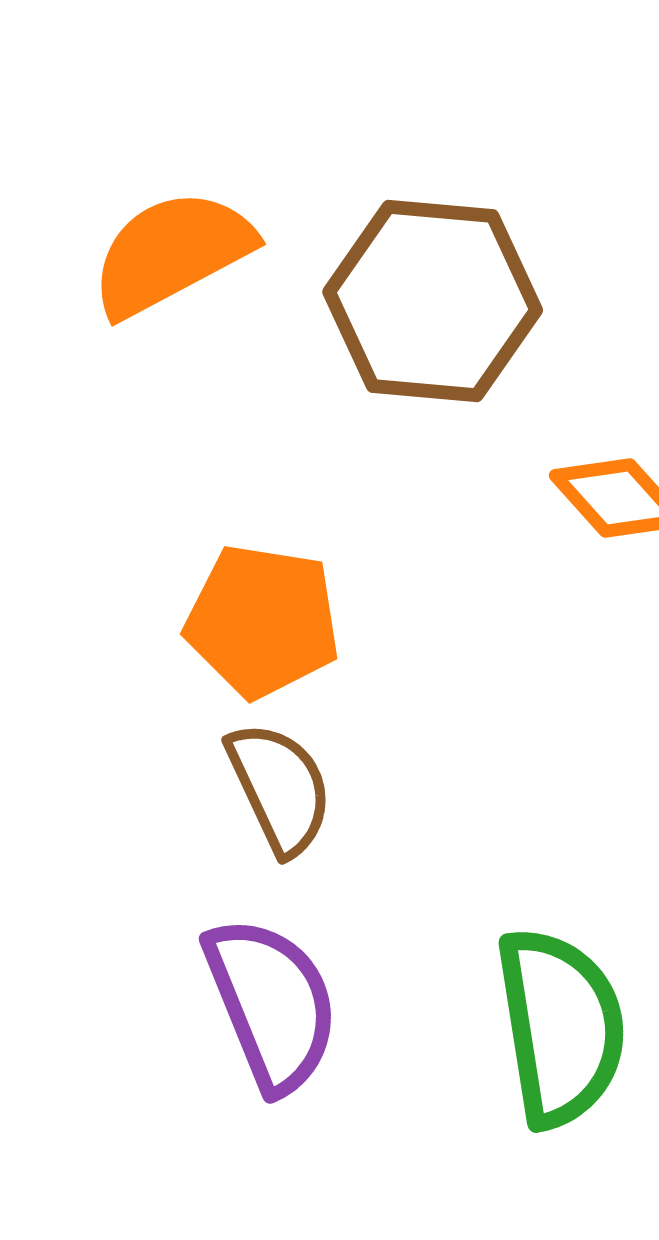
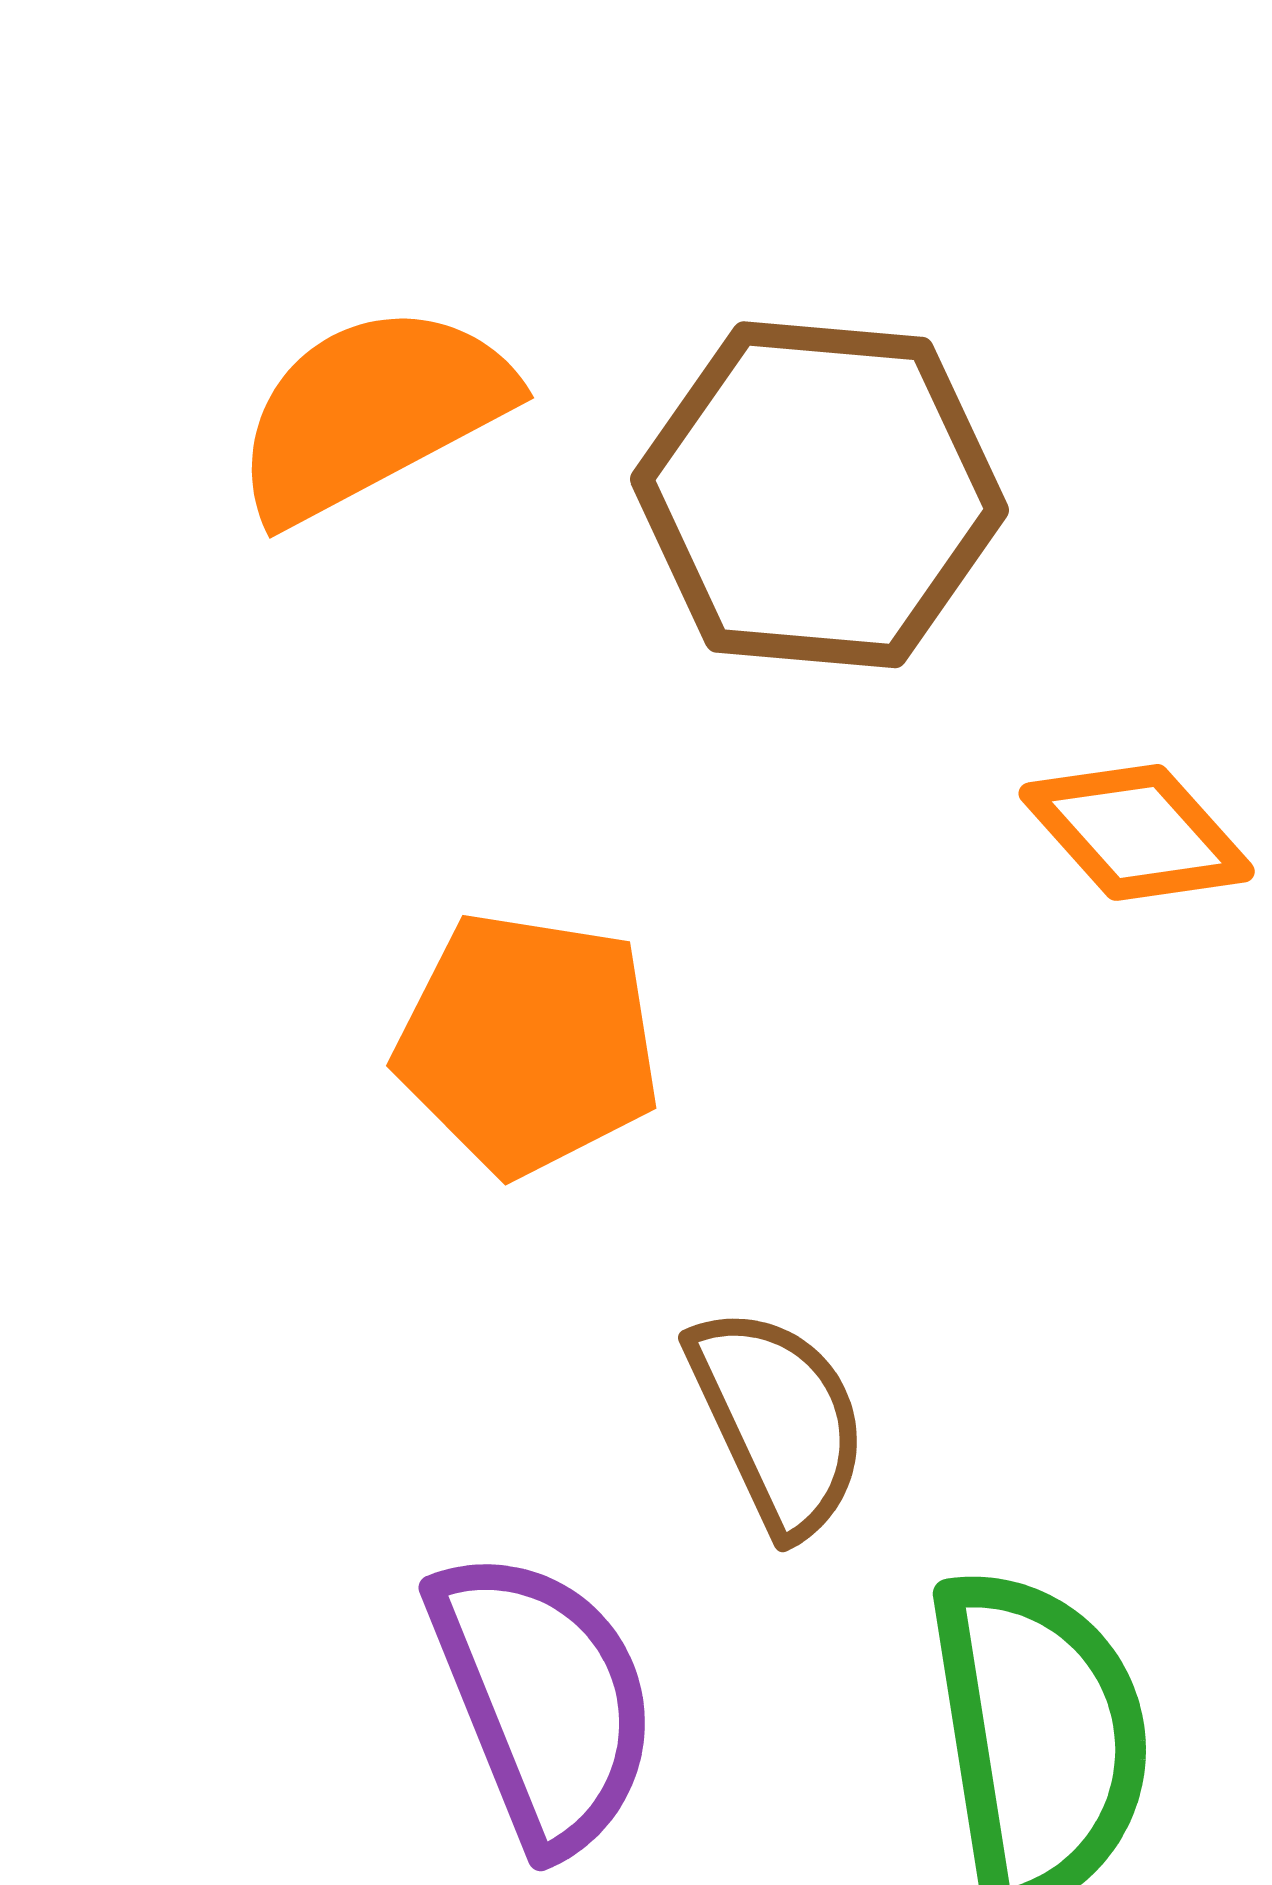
brown semicircle: (280, 788) -> (778, 1420), moved

